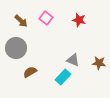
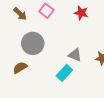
gray circle: (16, 48) -> (33, 43), moved
brown semicircle: (30, 72) -> (20, 68), moved

